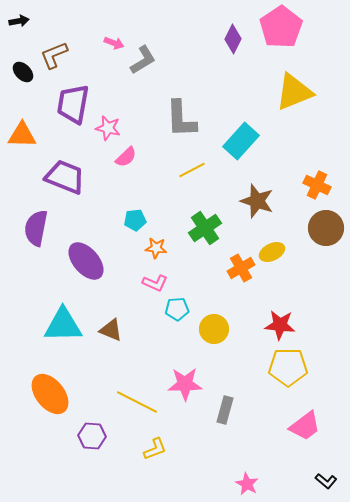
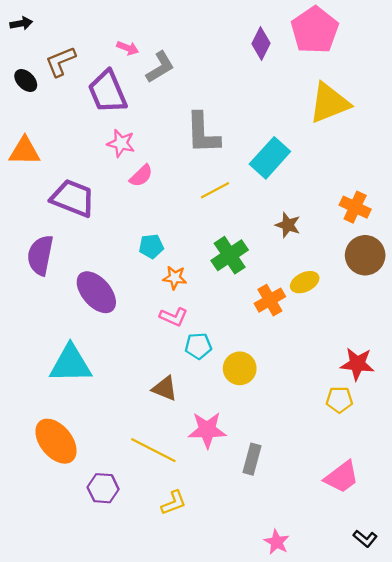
purple trapezoid: (73, 104) -> (108, 92), moved, turned -33
brown star: (257, 201) -> (288, 225), size x0.7
red star: (280, 325) -> (357, 364), moved
brown triangle: (111, 330) -> (165, 389), moved
yellow pentagon: (288, 367) -> (339, 400), moved, size x0.6

